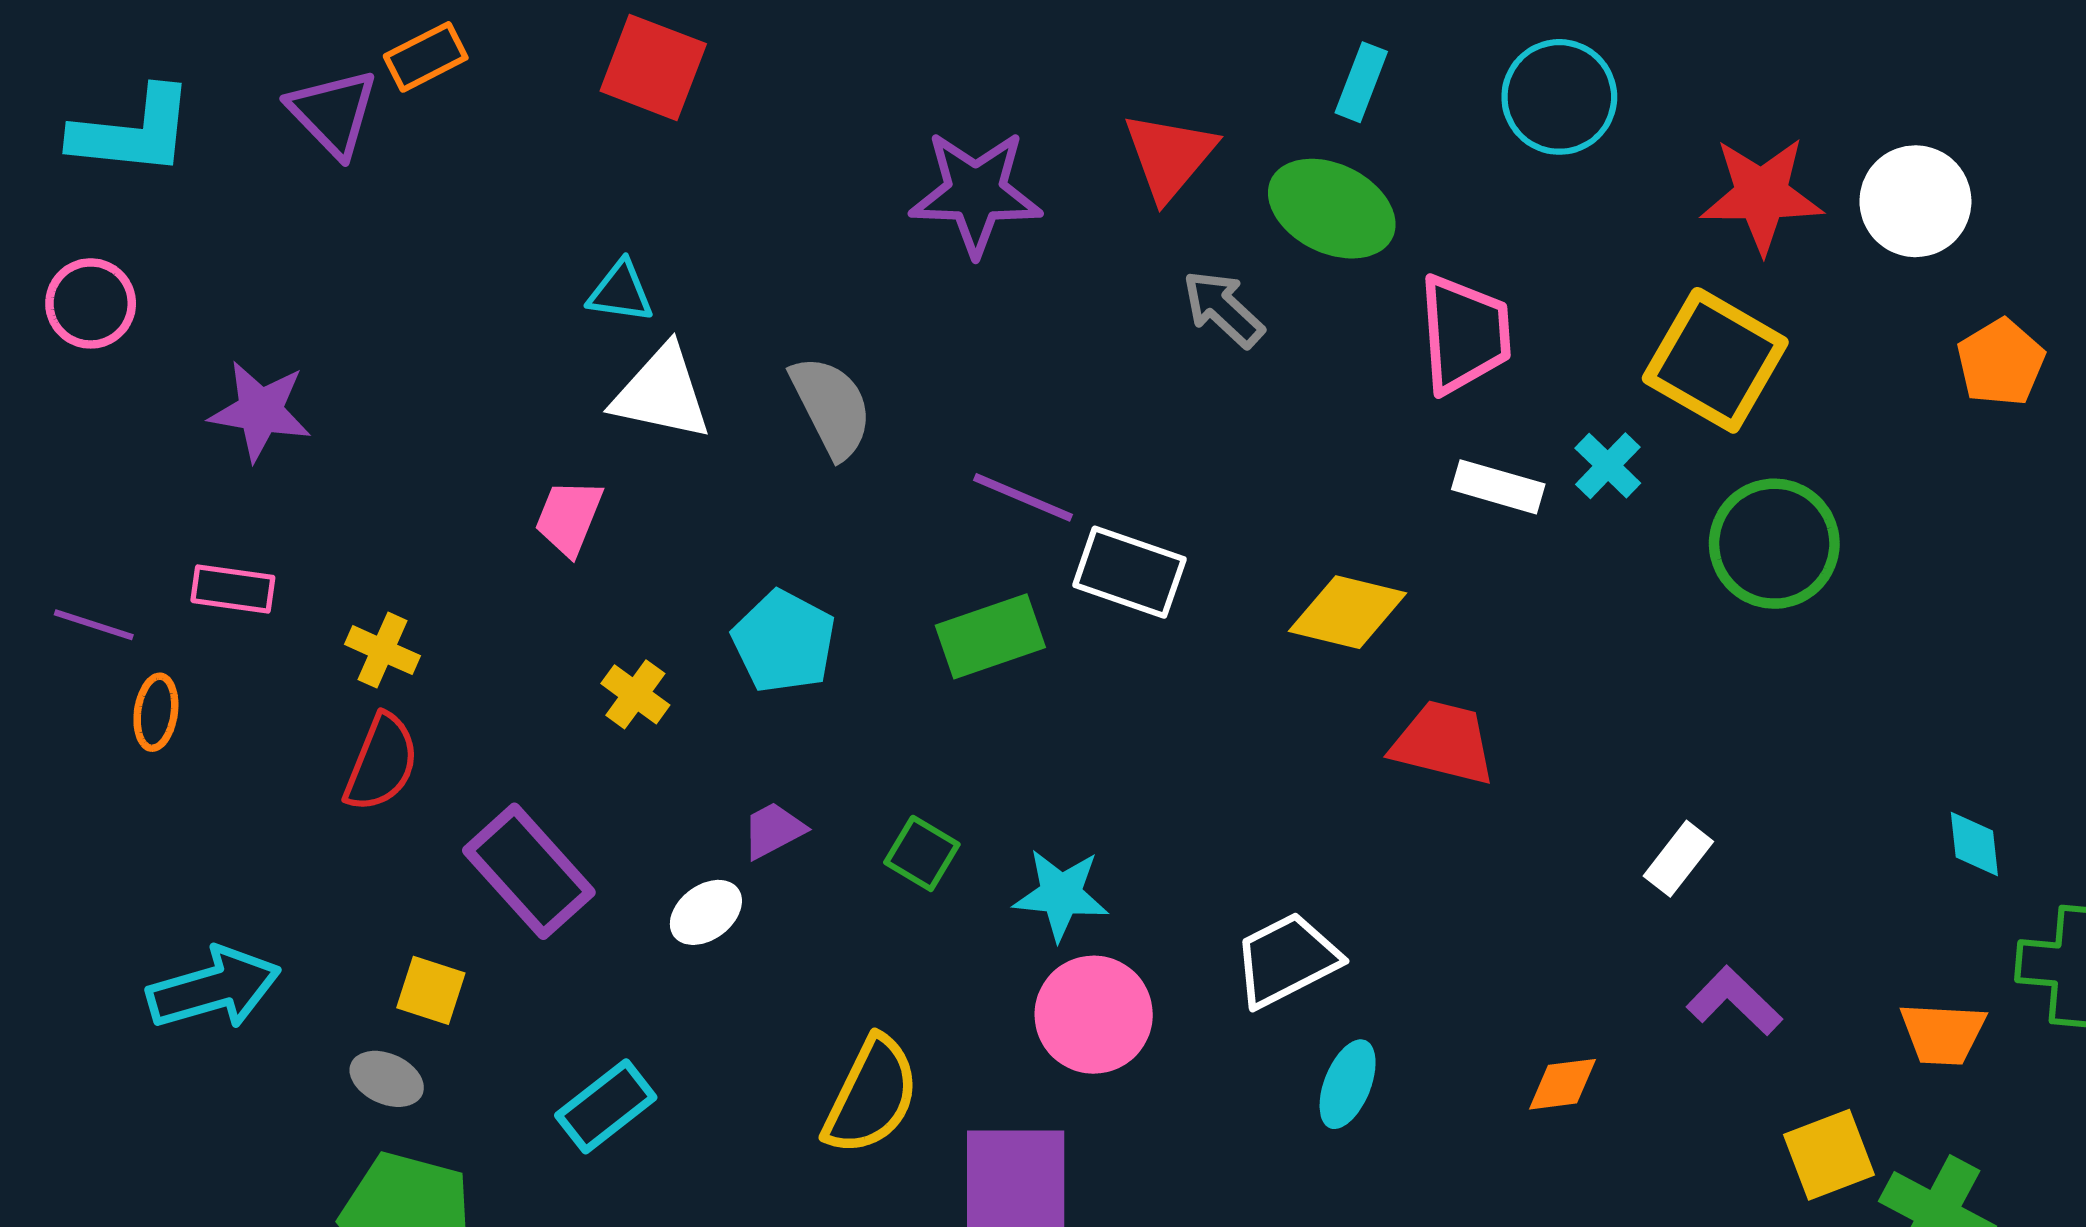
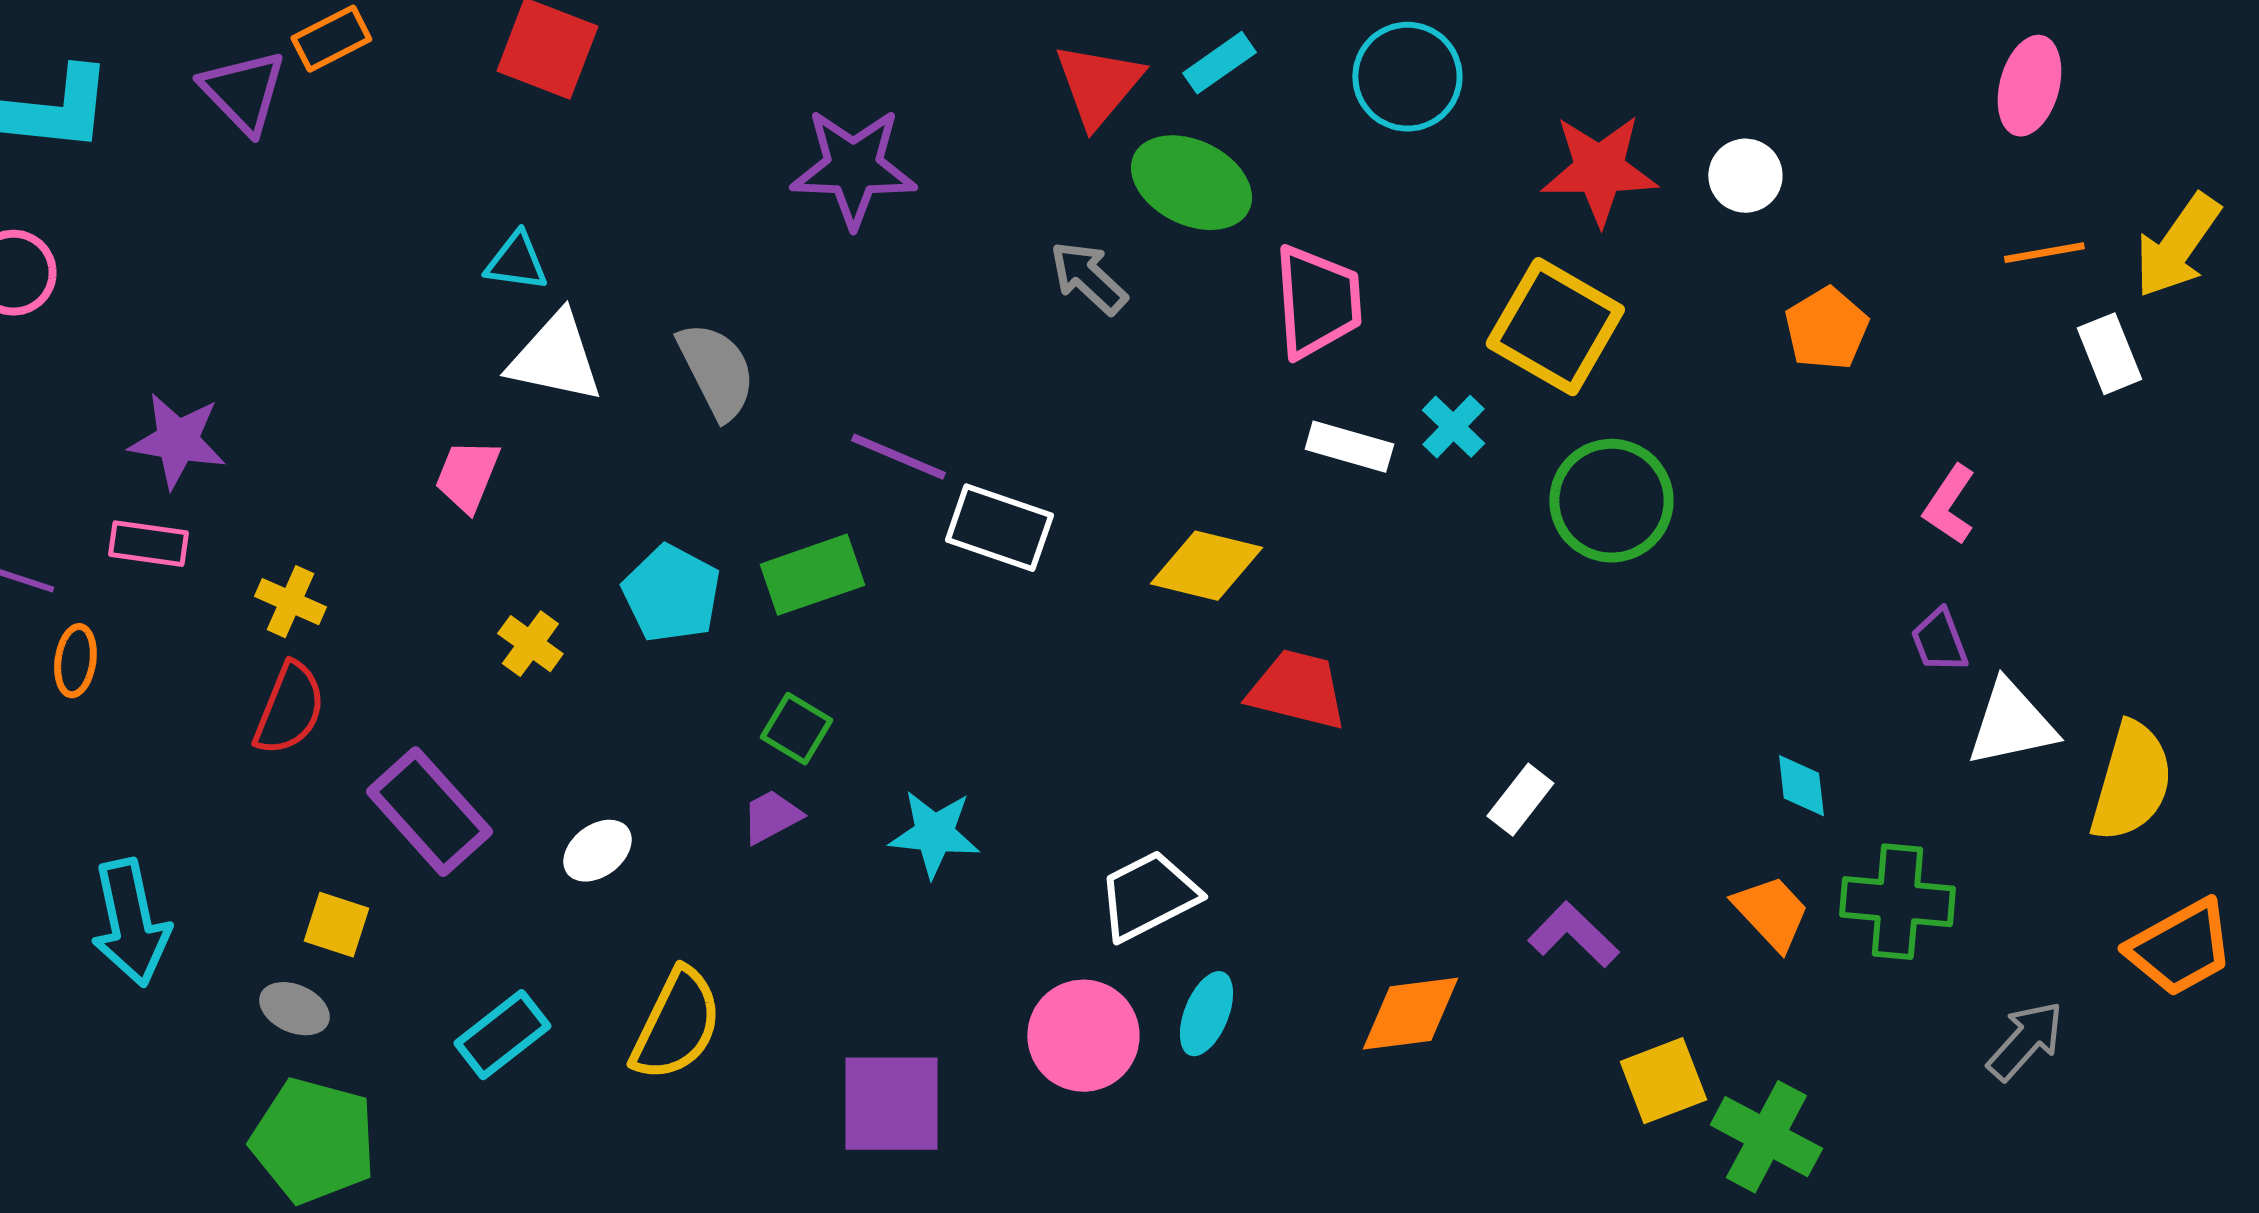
cyan rectangle: (1361, 82) -> (1219, 63), turned 34
red triangle: (1169, 156) -> (1098, 85), moved
white circle: (1915, 201) -> (1745, 176), size x0.7
purple star: (260, 411) -> (177, 441), moved
green rectangle: (990, 636) -> (812, 575), moved
purple trapezoid: (773, 830) -> (771, 817), moved
green square: (922, 853) -> (796, 729), moved
cyan arrow: (214, 988) -> (130, 923), turned 94
pink circle: (1094, 1015) -> (1083, 1036), moved
orange trapezoid: (1943, 1034) -> (1771, 913), moved, turned -136
orange diamond: (1562, 1084) -> (1410, 1014), size x1.5
yellow semicircle: (871, 1096) -> (676, 1025), moved

